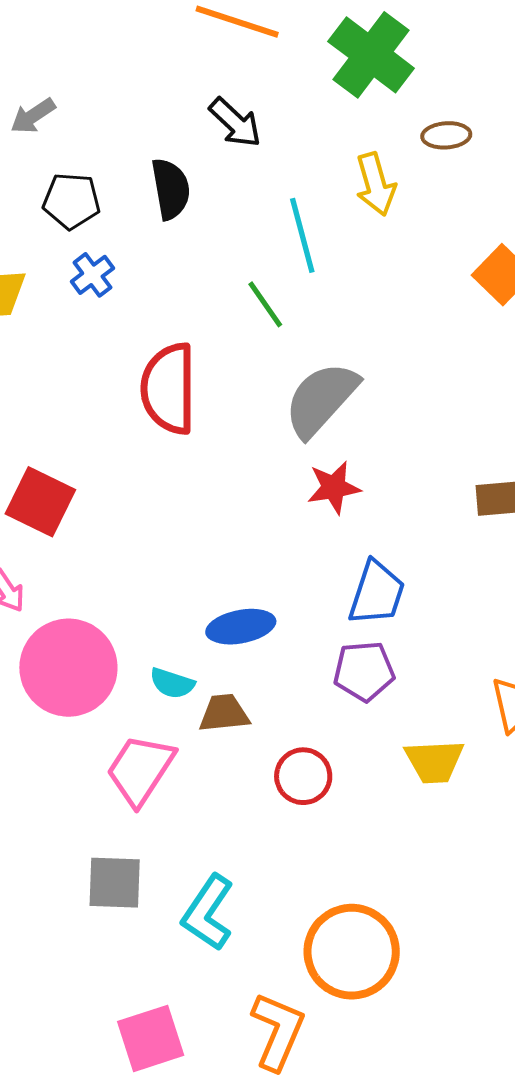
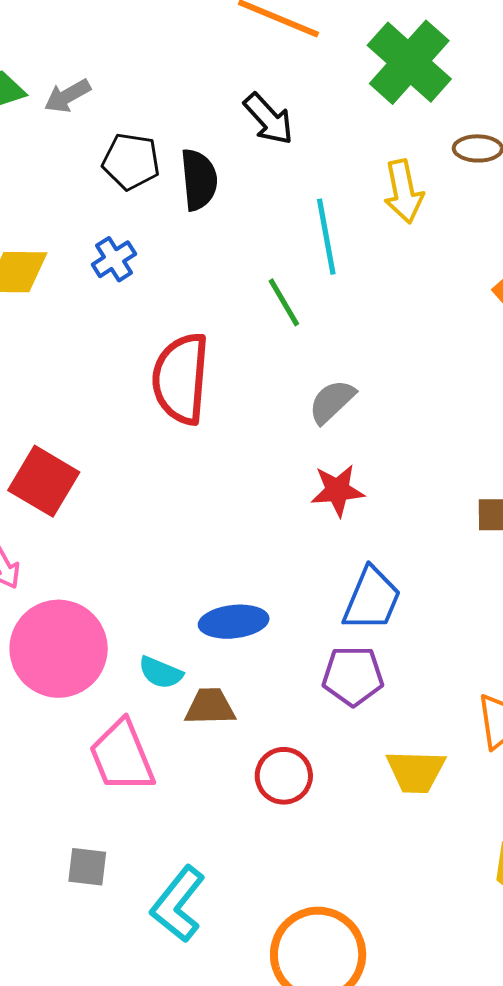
black pentagon: (71, 201) -> (131, 161), moved
gray semicircle: (321, 399) -> (332, 402), size x0.6
pink trapezoid: (140, 770) -> (122, 756), turned -60
gray square: (115, 883) -> (87, 867), size x0.7

